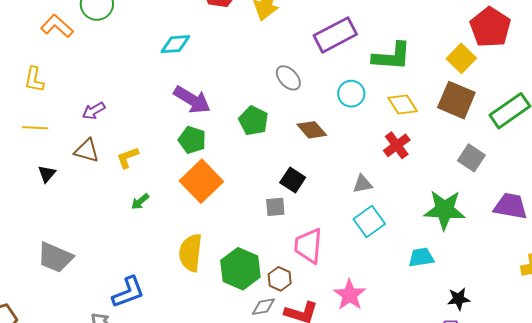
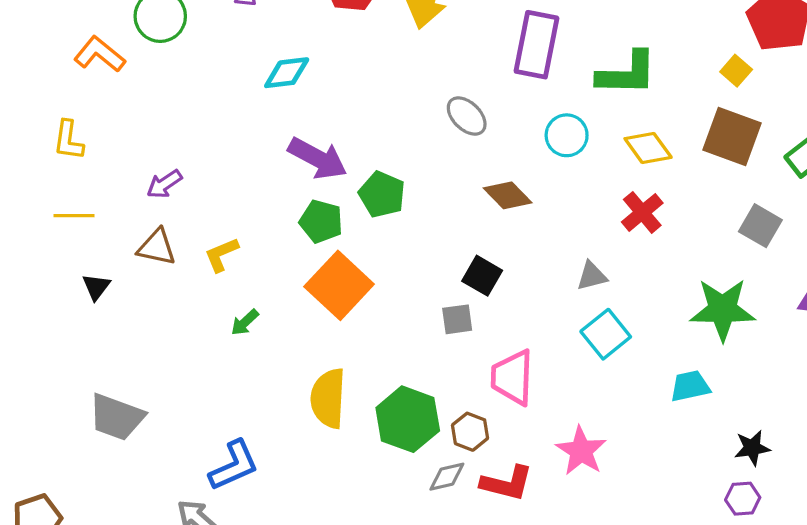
purple rectangle: (335, 35) -> (537, 45), turned -48
yellow square: (461, 58) -> (736, 71), size x0.7
green pentagon: (253, 121) -> (382, 194), moved

